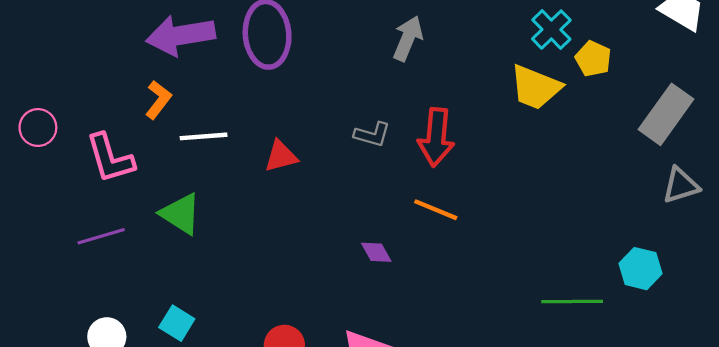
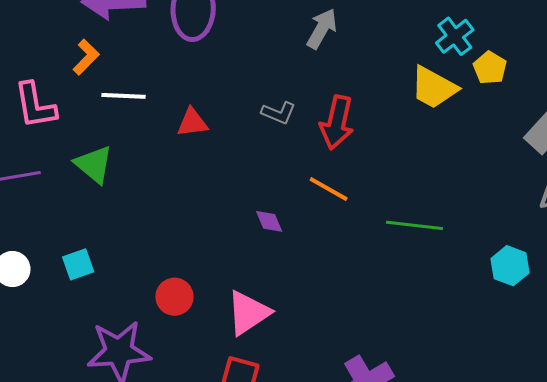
green line: (572, 302) -> (414, 225), moved
cyan square: (177, 323) -> (78, 264), turned 32

